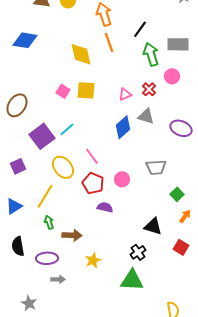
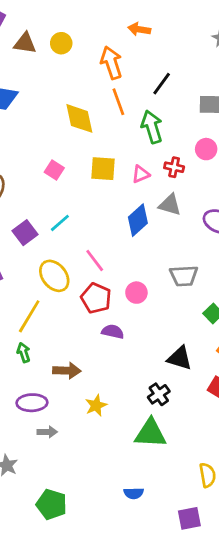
green arrow: (151, 54) -> (152, 127), moved
red cross: (149, 89) -> (174, 167), turned -32
yellow square: (86, 90) -> (103, 169), moved
purple square: (42, 136) -> (25, 233), size x0.7
green arrow: (49, 222) -> (24, 353), moved

